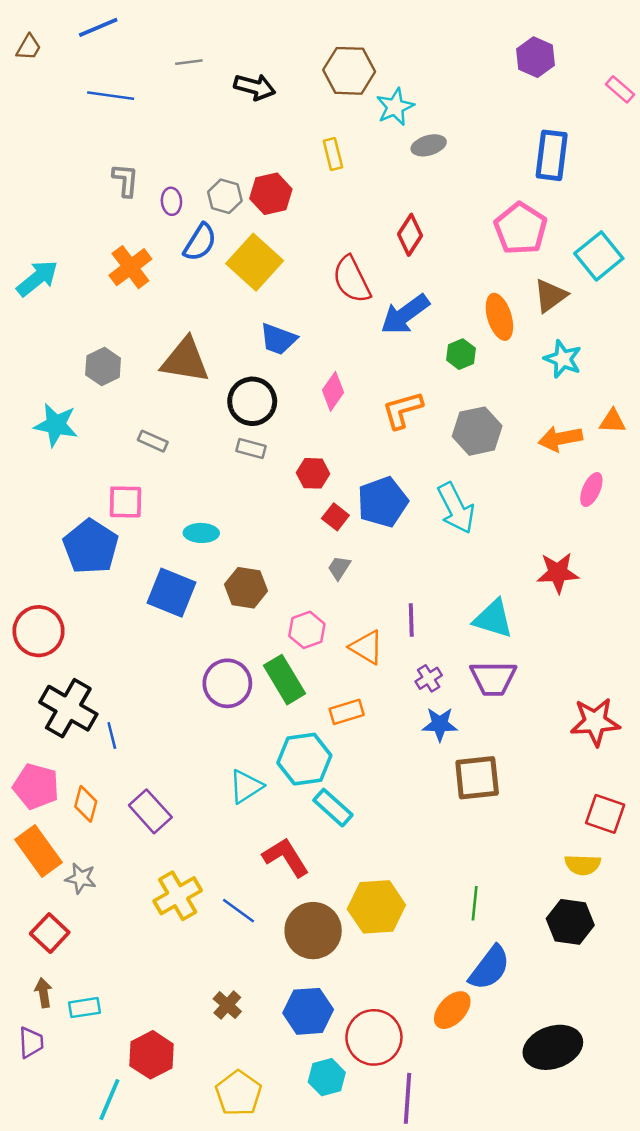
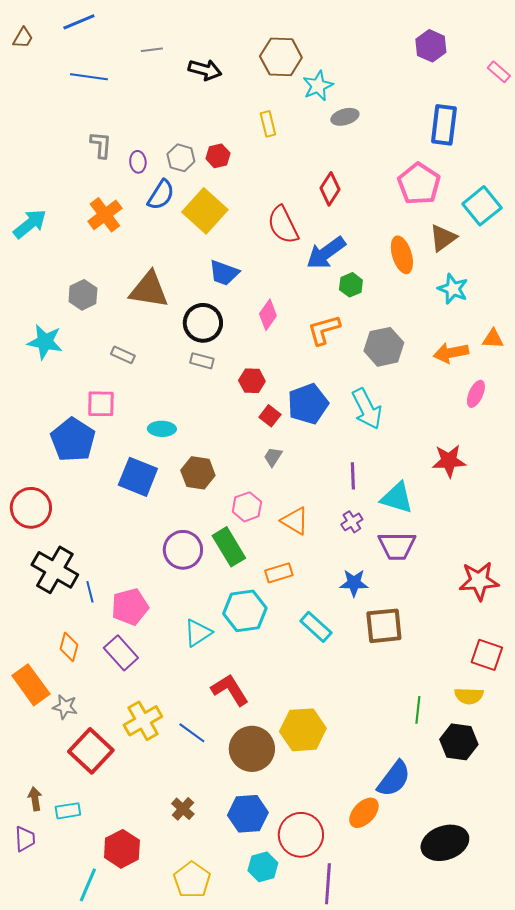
red hexagon: (271, 194) -> (218, 156), size x0.7
green hexagon: (461, 354) -> (351, 285), moved
purple line: (411, 620) -> (353, 476), moved
purple cross: (429, 678) -> (352, 522), moved
pink pentagon: (36, 786) -> (130, 607), moved, turned -30
cyan rectangle: (333, 808) -> (316, 627), moved
green line: (475, 903) -> (418, 710), moved
red square: (50, 933) -> (91, 751), moved, size x1.4

